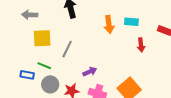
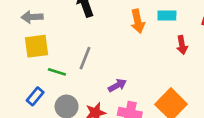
yellow square: (42, 38) -> (37, 46), moved
green line: (44, 66) -> (57, 72), moved
blue rectangle: (27, 75) -> (35, 96), turned -56

